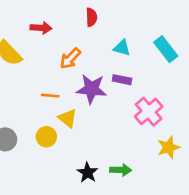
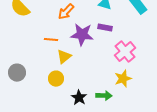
yellow triangle: (68, 118) -> (64, 57), turned 42
yellow circle: (46, 137) -> (56, 79), moved
yellow star: (168, 147) -> (123, 79), moved

